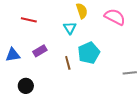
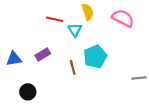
red line: (29, 20) -> (55, 19), moved

